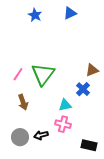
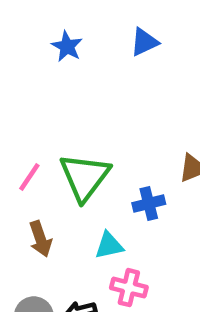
blue cross: (83, 89) -> (149, 203), moved, turned 32
cyan triangle: (65, 105) -> (109, 246), moved

